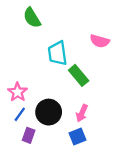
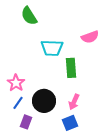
pink semicircle: (100, 41) -> (90, 37), turned -36
cyan trapezoid: (58, 53) -> (52, 48), turned -80
green rectangle: (79, 75) -> (71, 68), turned 36

